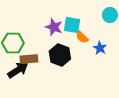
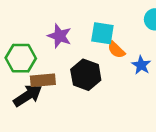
purple star: (54, 27) -> (60, 36), moved

